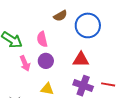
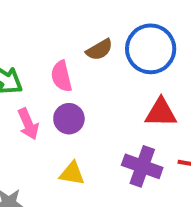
brown semicircle: (60, 16) -> (99, 50), moved
red triangle: (81, 60) -> (161, 113), moved

